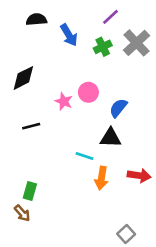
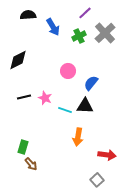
pink star: (64, 101) -> (45, 98), moved
cyan line: (84, 156) -> (65, 110), moved
red arrow: (139, 175) -> (107, 155), moved
brown arrow: (22, 213) -> (31, 164), moved

